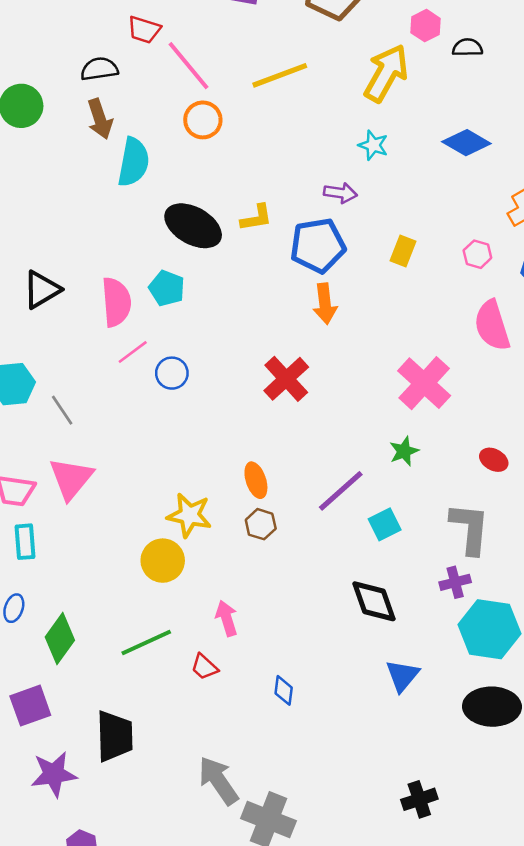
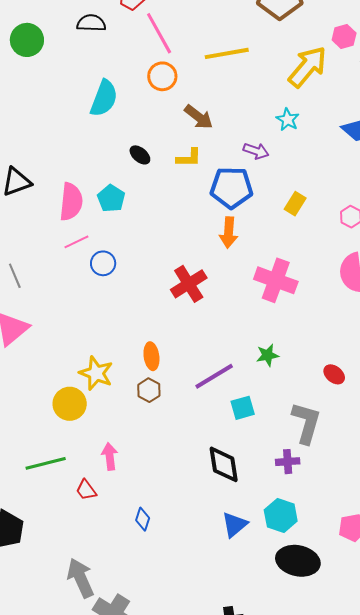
brown arrow: (100, 119) -> (199, 117), moved, turned -44
black ellipse: (193, 226) -> (140, 155), size x0.5
pink cross: (424, 383) -> (276, 280), moved, turned -33
cyan hexagon: (489, 629) -> (281, 515), moved, size x0.7

